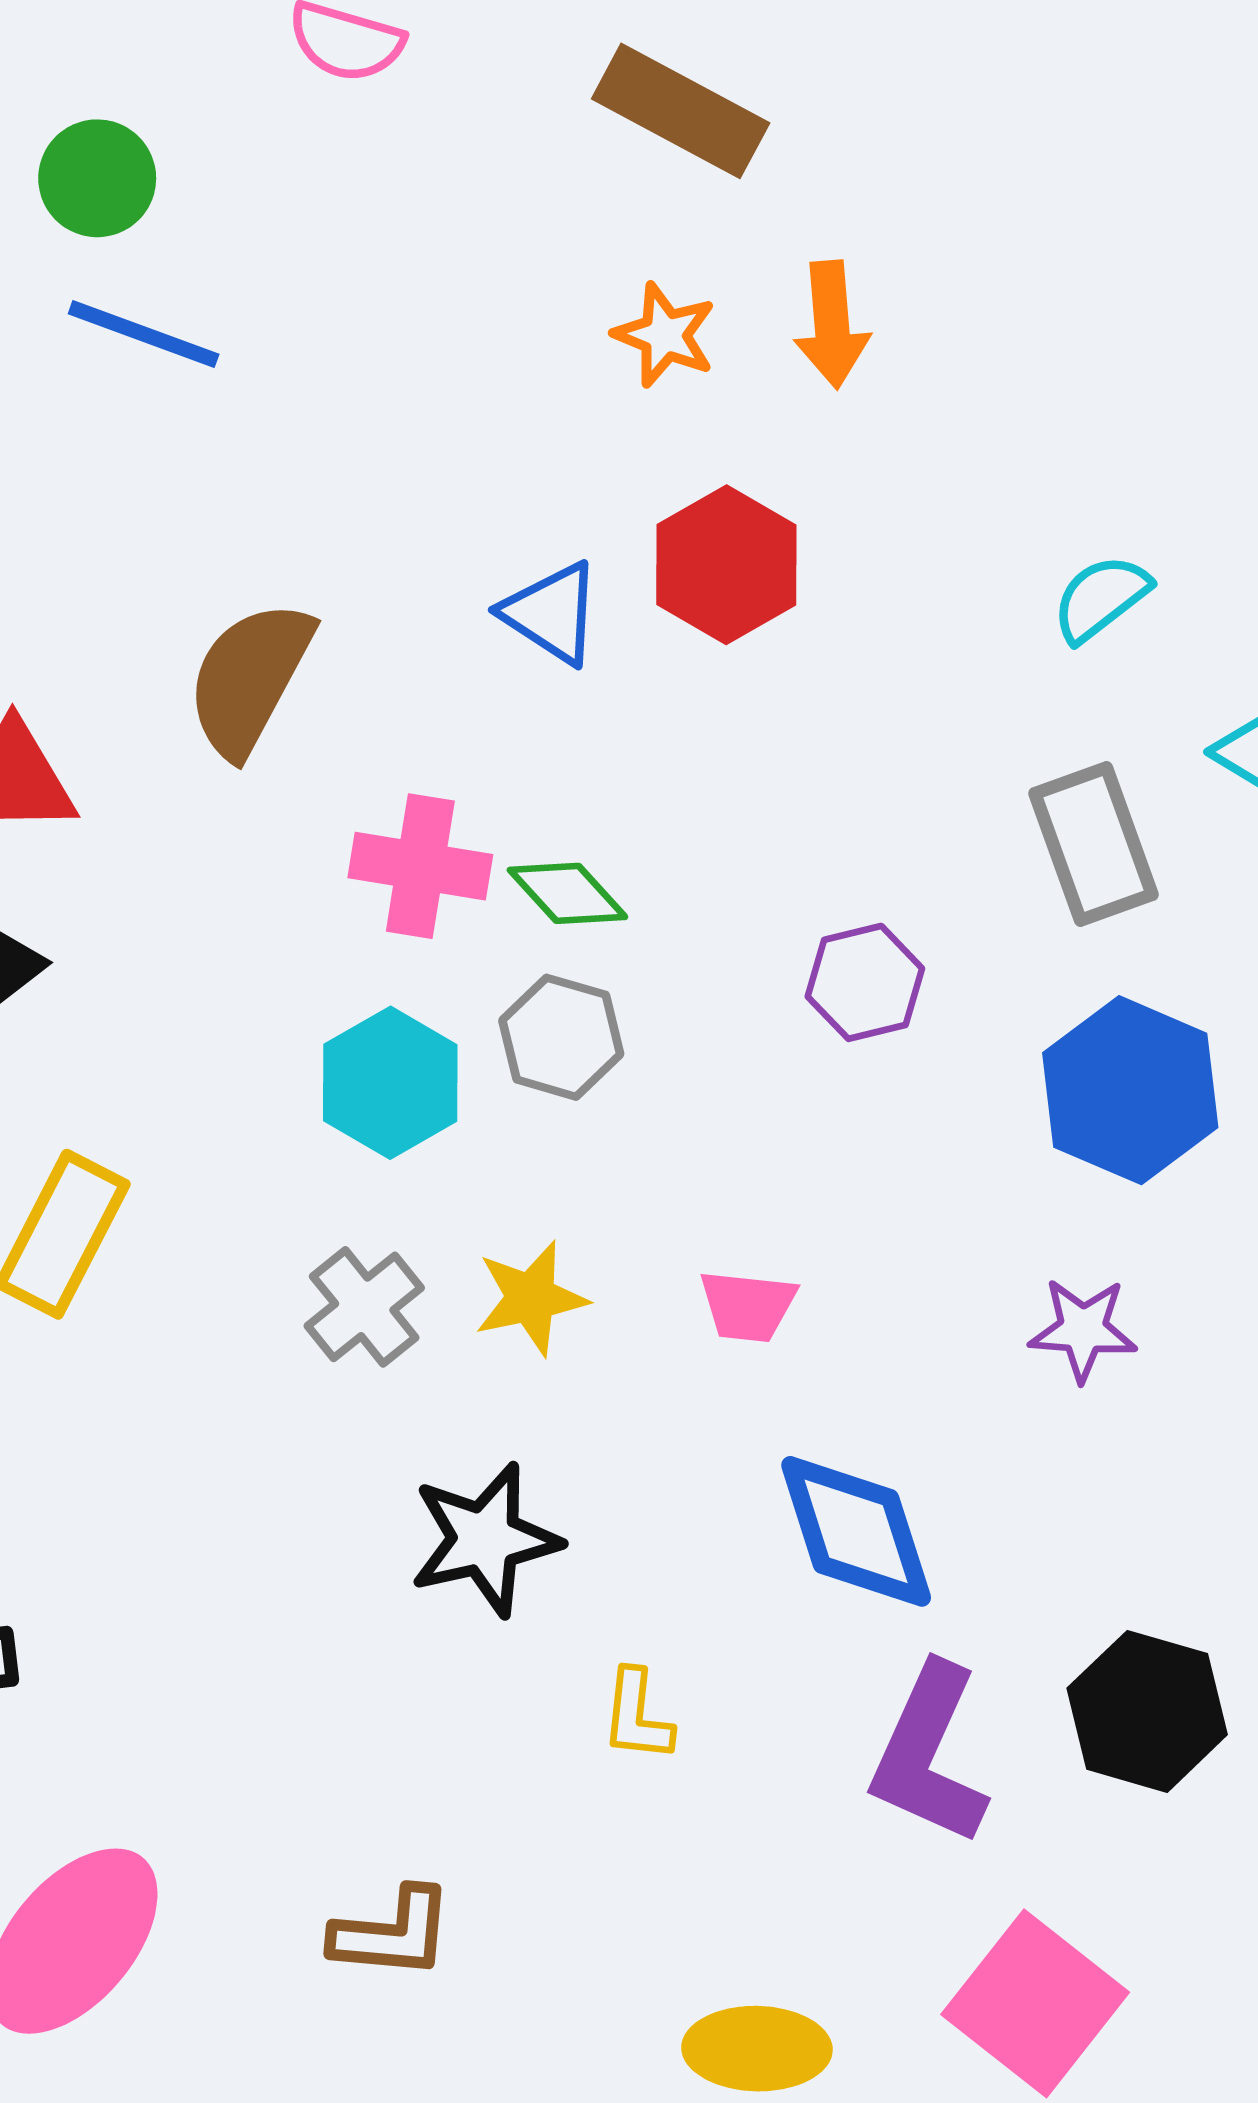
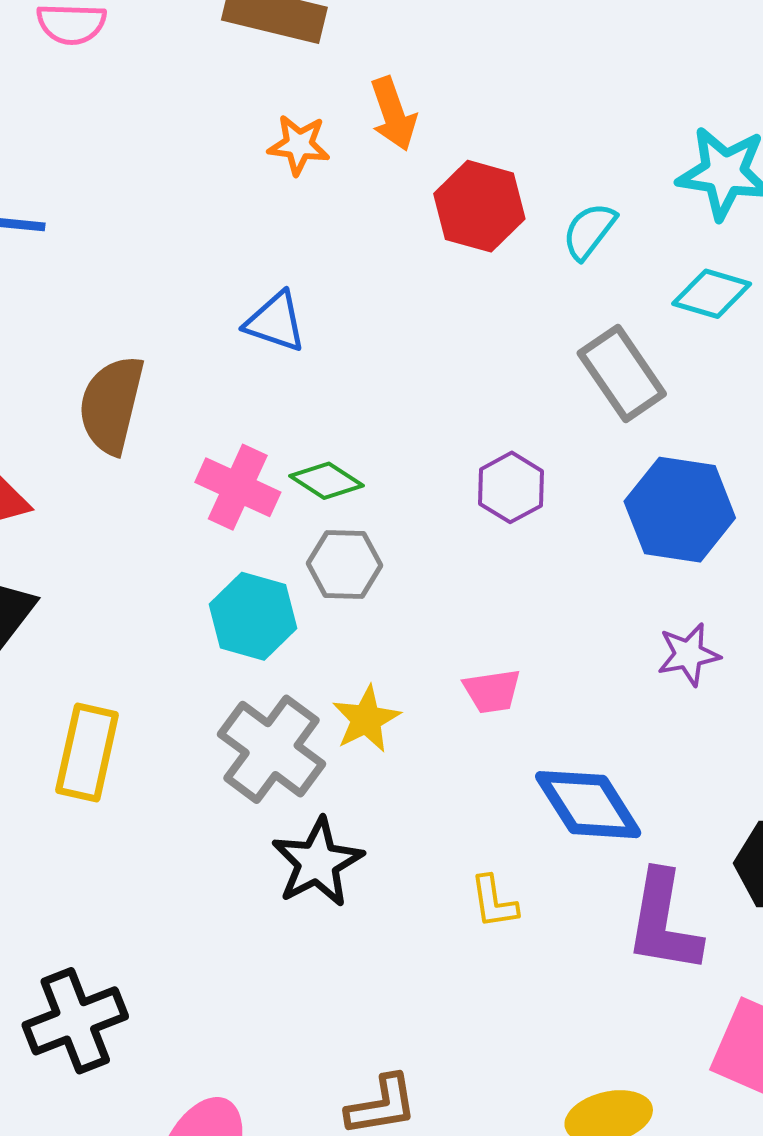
red hexagon: (726, 565) -> (479, 206), moved
pink cross: (420, 866) -> (238, 487), turned 30
gray cross: (364, 1307) -> (272, 749), size x1.5
black star: (485, 1539) -> (317, 862), moved
yellow L-shape: (637, 1716) -> (494, 902), moved

